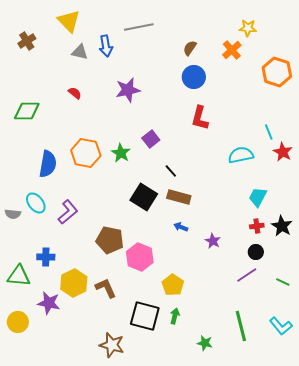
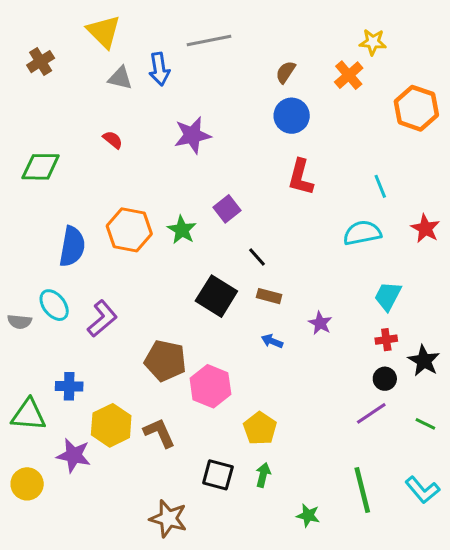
cyan line: (269, 132) -> (380, 186), moved
brown rectangle: (179, 197) -> (269, 296), size x0.7
black star: (282, 226) -> (424, 361), moved
purple star: (213, 241) -> (320, 323), moved
black square: (145, 316) -> (218, 475), size x0.7

